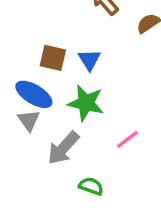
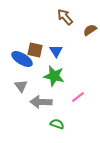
blue ellipse: (34, 94) -> (22, 59), moved
gray arrow: (63, 148) -> (41, 102), turned 50

